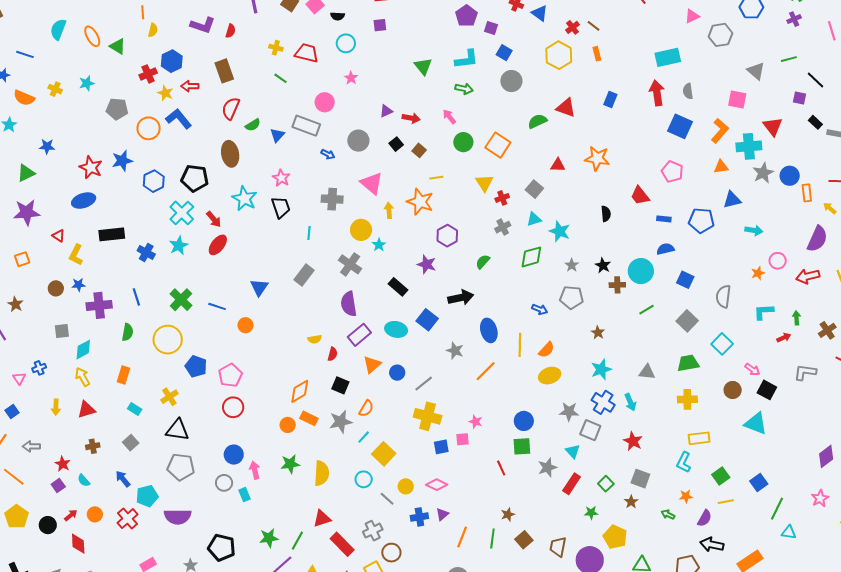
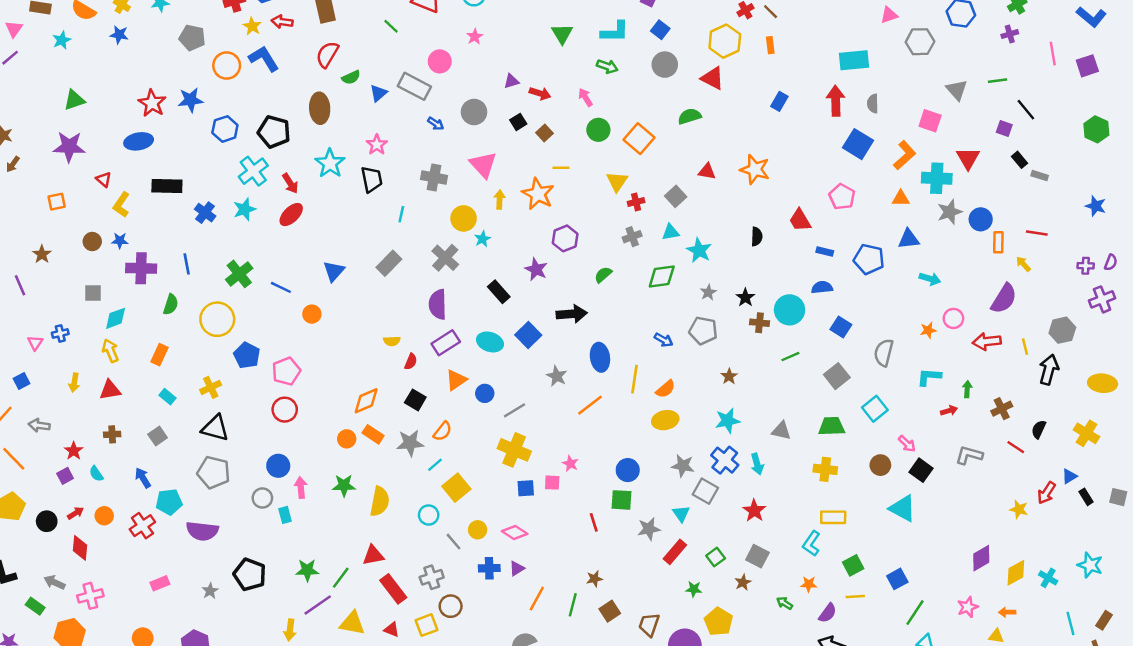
red triangle: (566, 108) -> (713, 78), moved
blue star: (47, 146) -> (119, 35), moved

